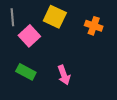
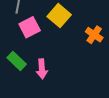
pink arrow: (64, 75) -> (42, 69), moved

